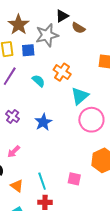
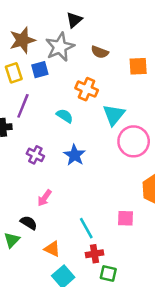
brown star: (19, 25) -> (22, 40), turned 30
brown semicircle: (78, 28) -> (100, 52), moved
cyan semicircle: (39, 81) -> (65, 116), moved
orange triangle: (17, 186) -> (52, 249), moved

